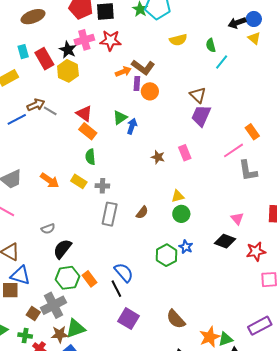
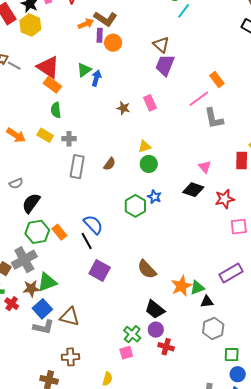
red triangle: (84, 114) -> (48, 67), size x1.4

